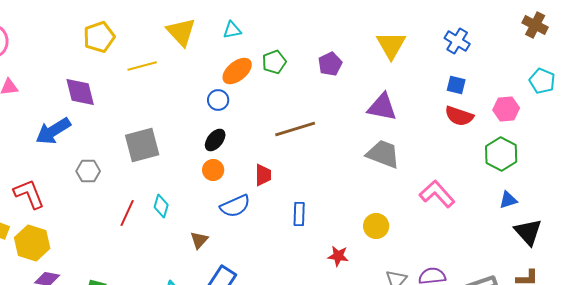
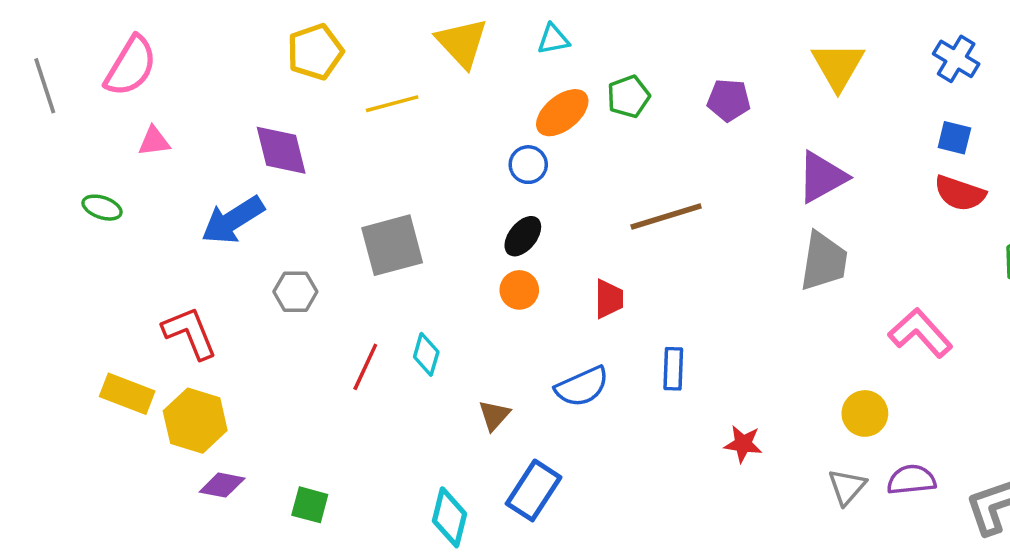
purple pentagon: (330, 64) -> (729, 100), turned 30
purple triangle: (382, 107) -> (822, 177), turned -40
gray trapezoid: (383, 154) -> (824, 261), turned 78
blue semicircle: (235, 206) -> (582, 387), moved
yellow circle: (376, 226) -> (865, 413), moved

